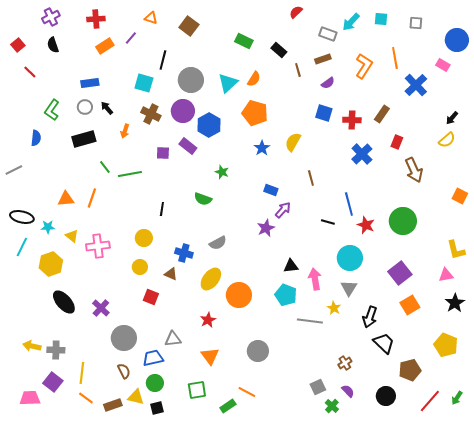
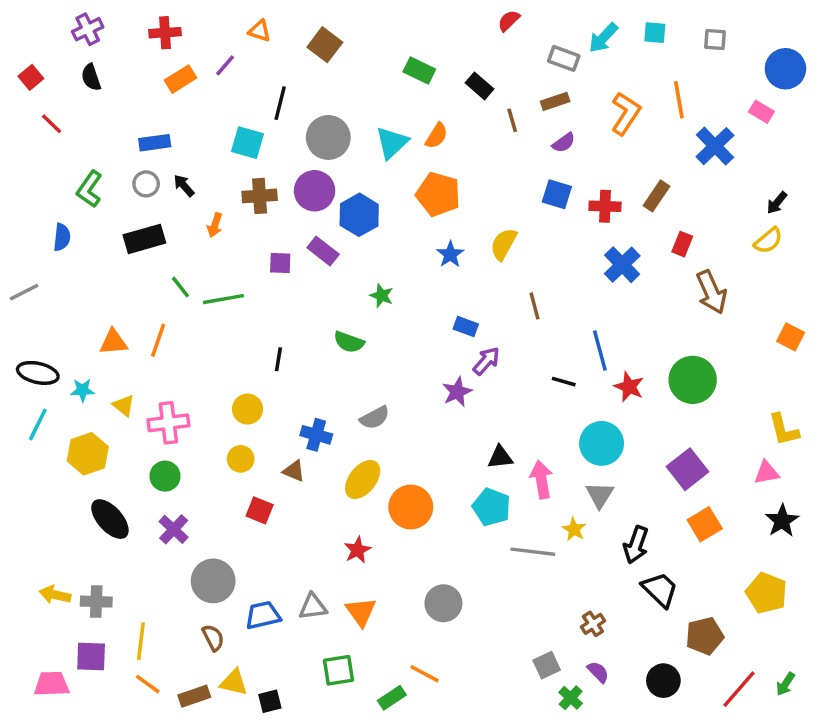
brown cross: (151, 114) -> (260, 196), turned -30
gray triangle: (173, 339) -> (313, 607), moved
purple square: (53, 382) -> (91, 657), turned -36
green circle: (155, 383) -> (165, 476), moved

